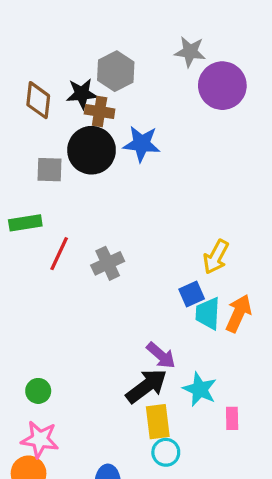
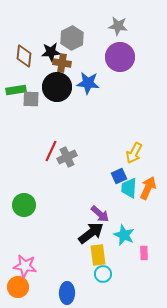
purple circle: (222, 86) -> (120, 57), moved
green rectangle: (25, 223) -> (16, 90), moved
red line: (59, 254) -> (51, 151), moved
green circle: (38, 391) -> (24, 205), moved, size x1.5

